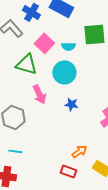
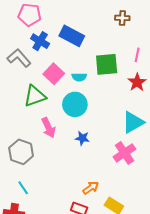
green triangle: (26, 64) -> (35, 96), turned -35
cyan line: (15, 151) -> (23, 188), turned 48

